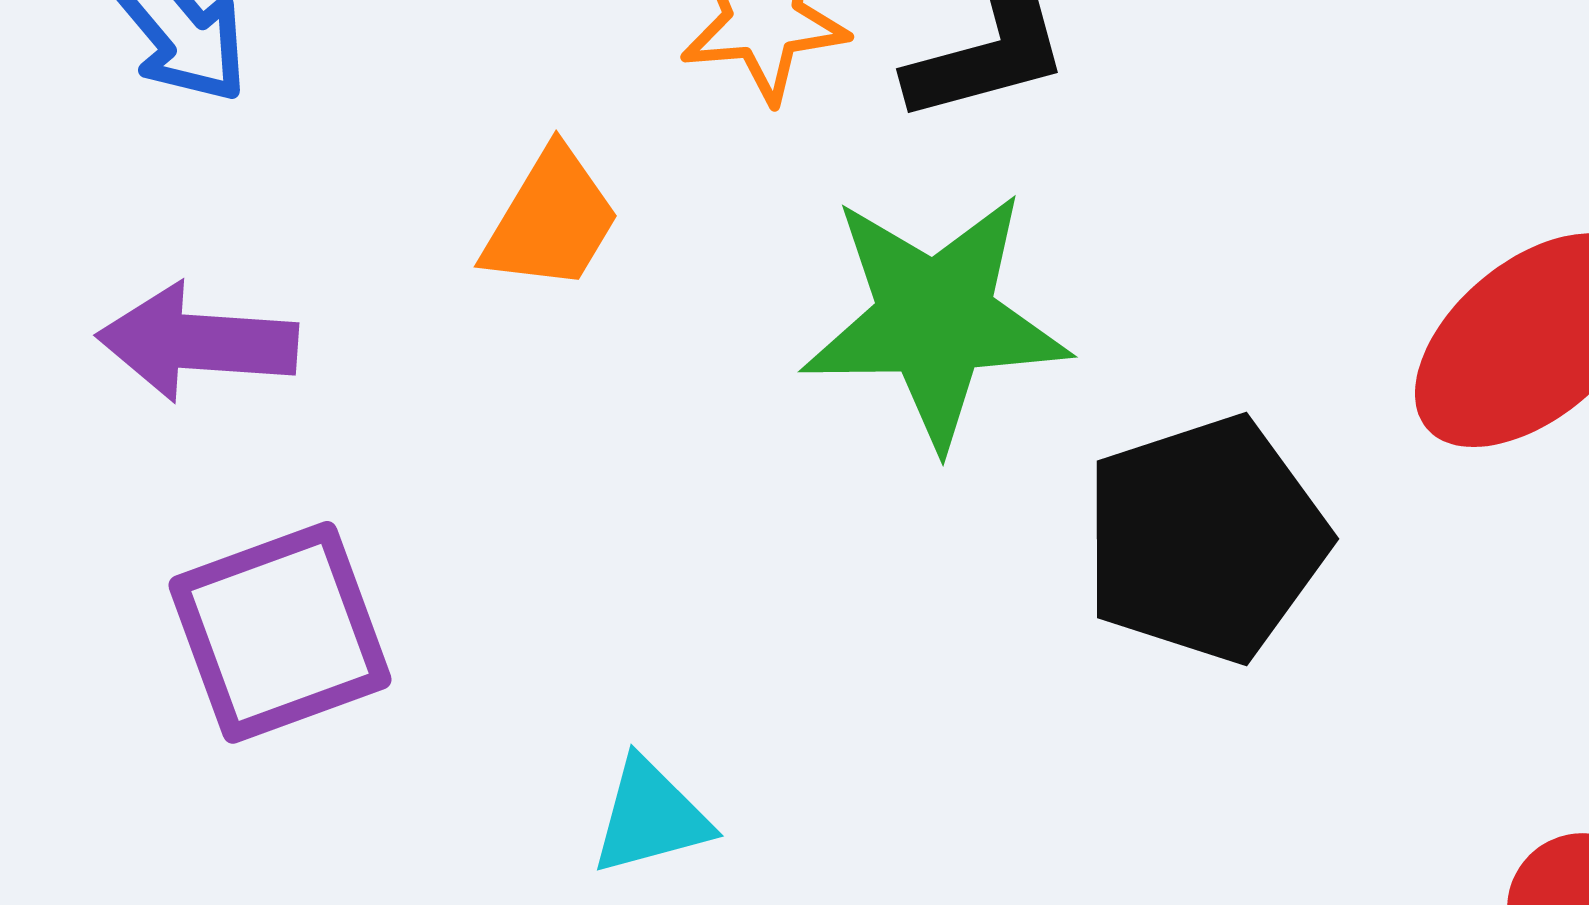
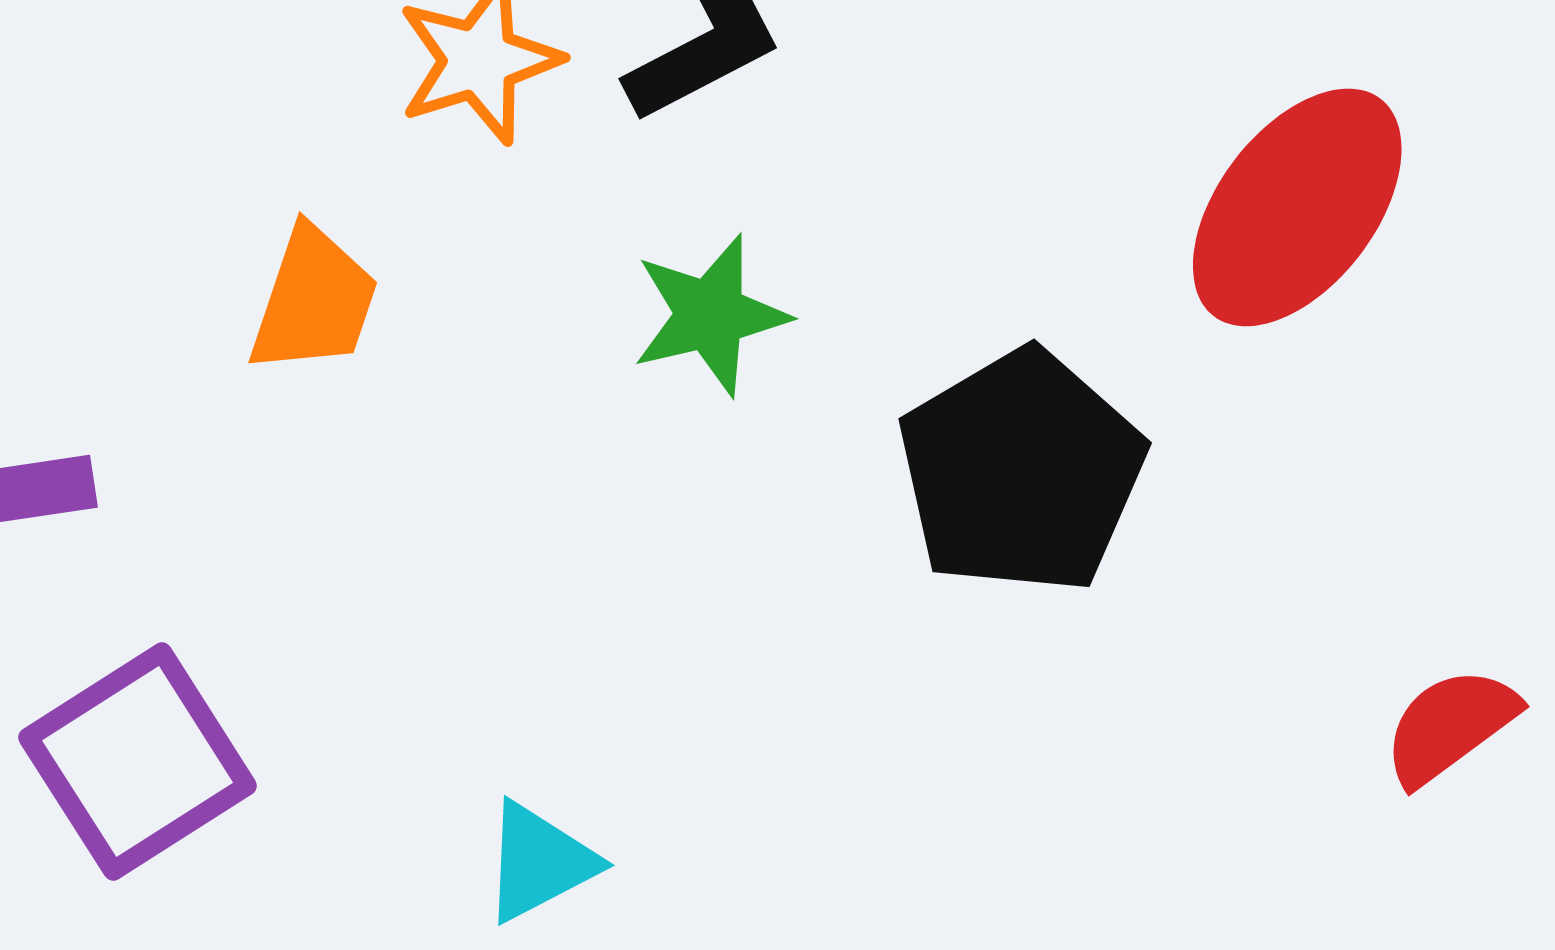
green star: (935, 319) -> (710, 315), size x0.6

